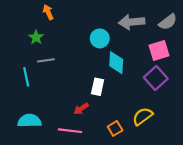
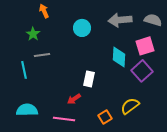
gray semicircle: (168, 22) -> (153, 20), turned -126
cyan circle: (100, 38) -> (82, 28), moved
cyan diamond: (116, 63) -> (119, 57), moved

